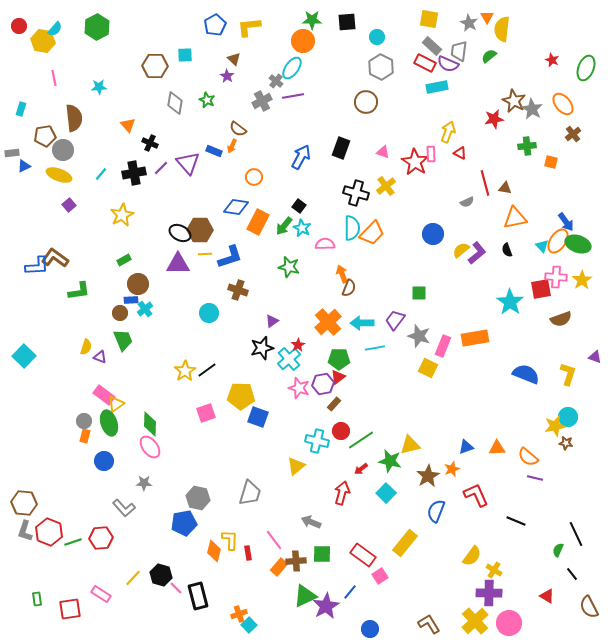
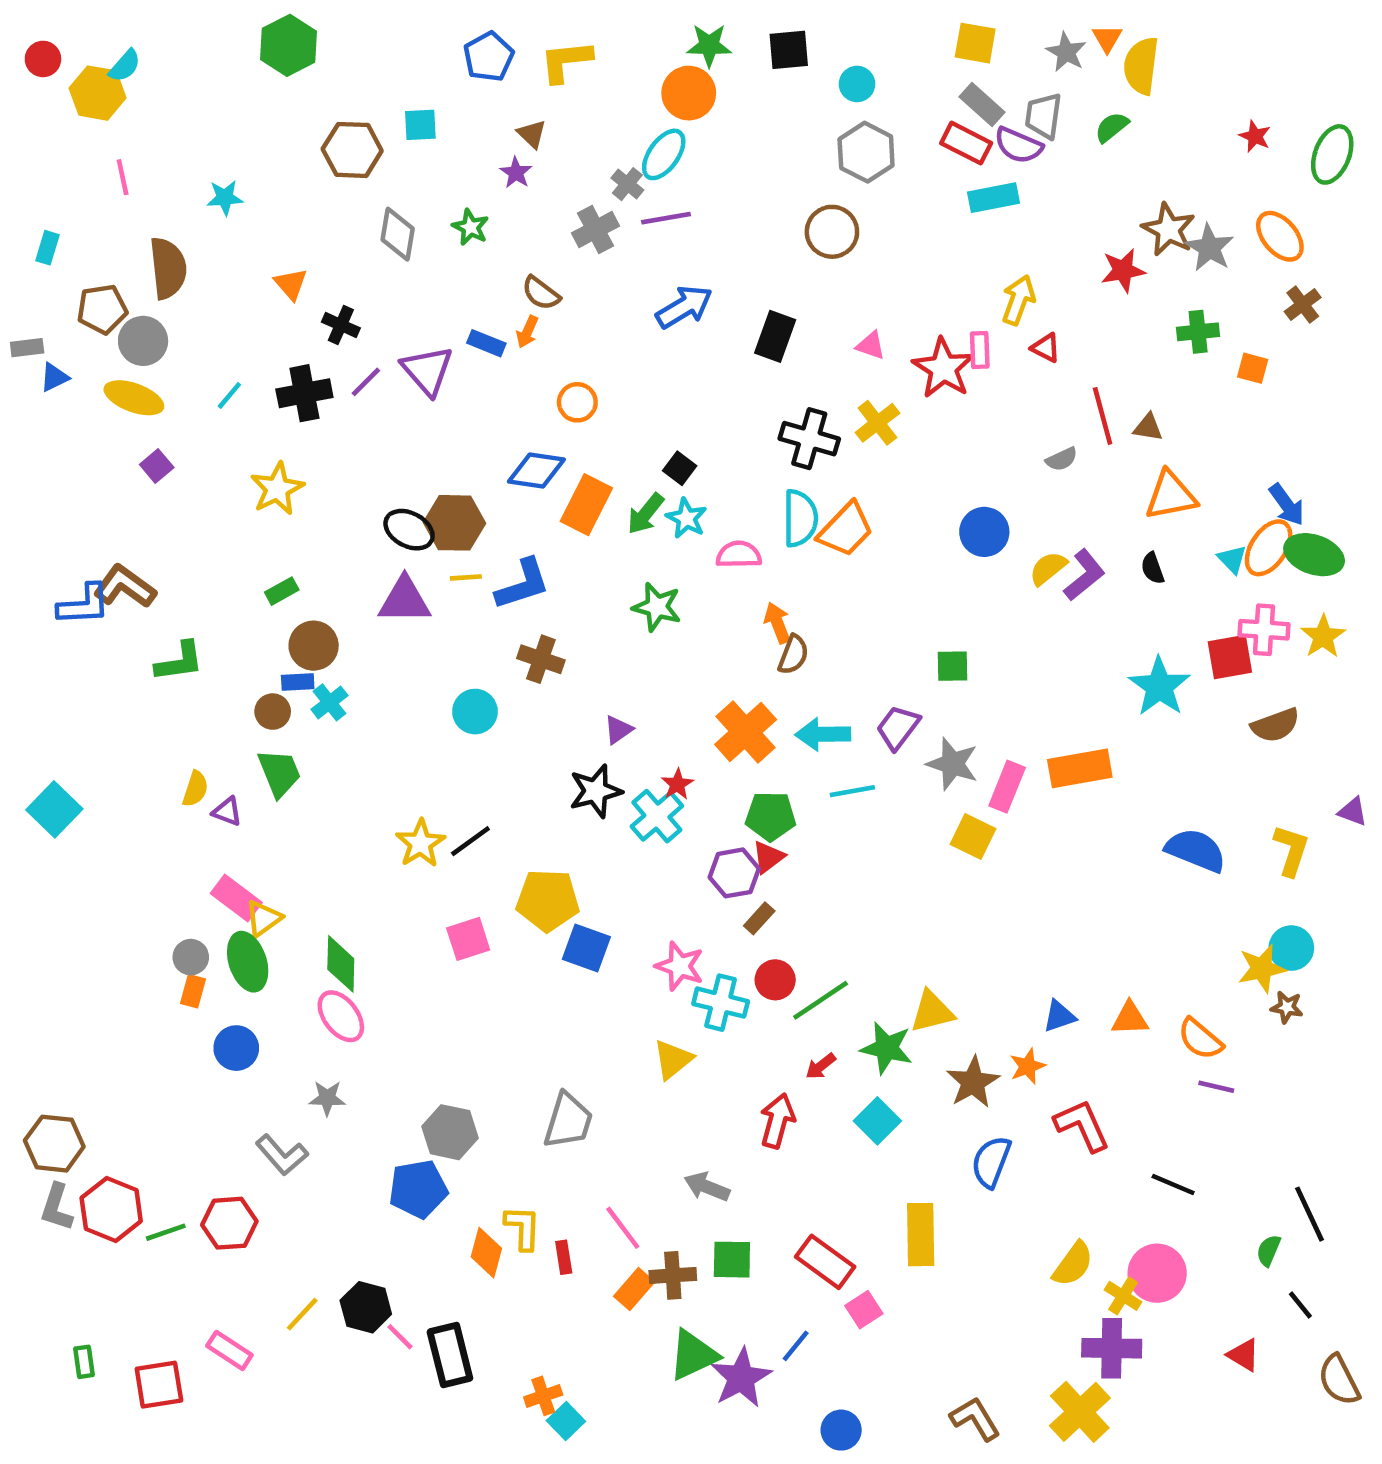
green hexagon: (97, 27) -> (289, 45), moved
blue arrow: (301, 157) -> (684, 307), moved, turned 30
pink star: (299, 388) -> (680, 966), moved
yellow rectangle: (405, 543) -> (921, 1235), turned -40
pink circle: (509, 623) -> (1157, 1273), moved

